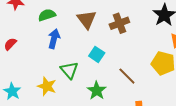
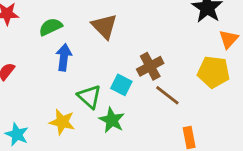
brown cross: (119, 23) -> (150, 66), moved
cyan square: (97, 54) -> (121, 85), moved
green star: (97, 91) -> (112, 120), moved

